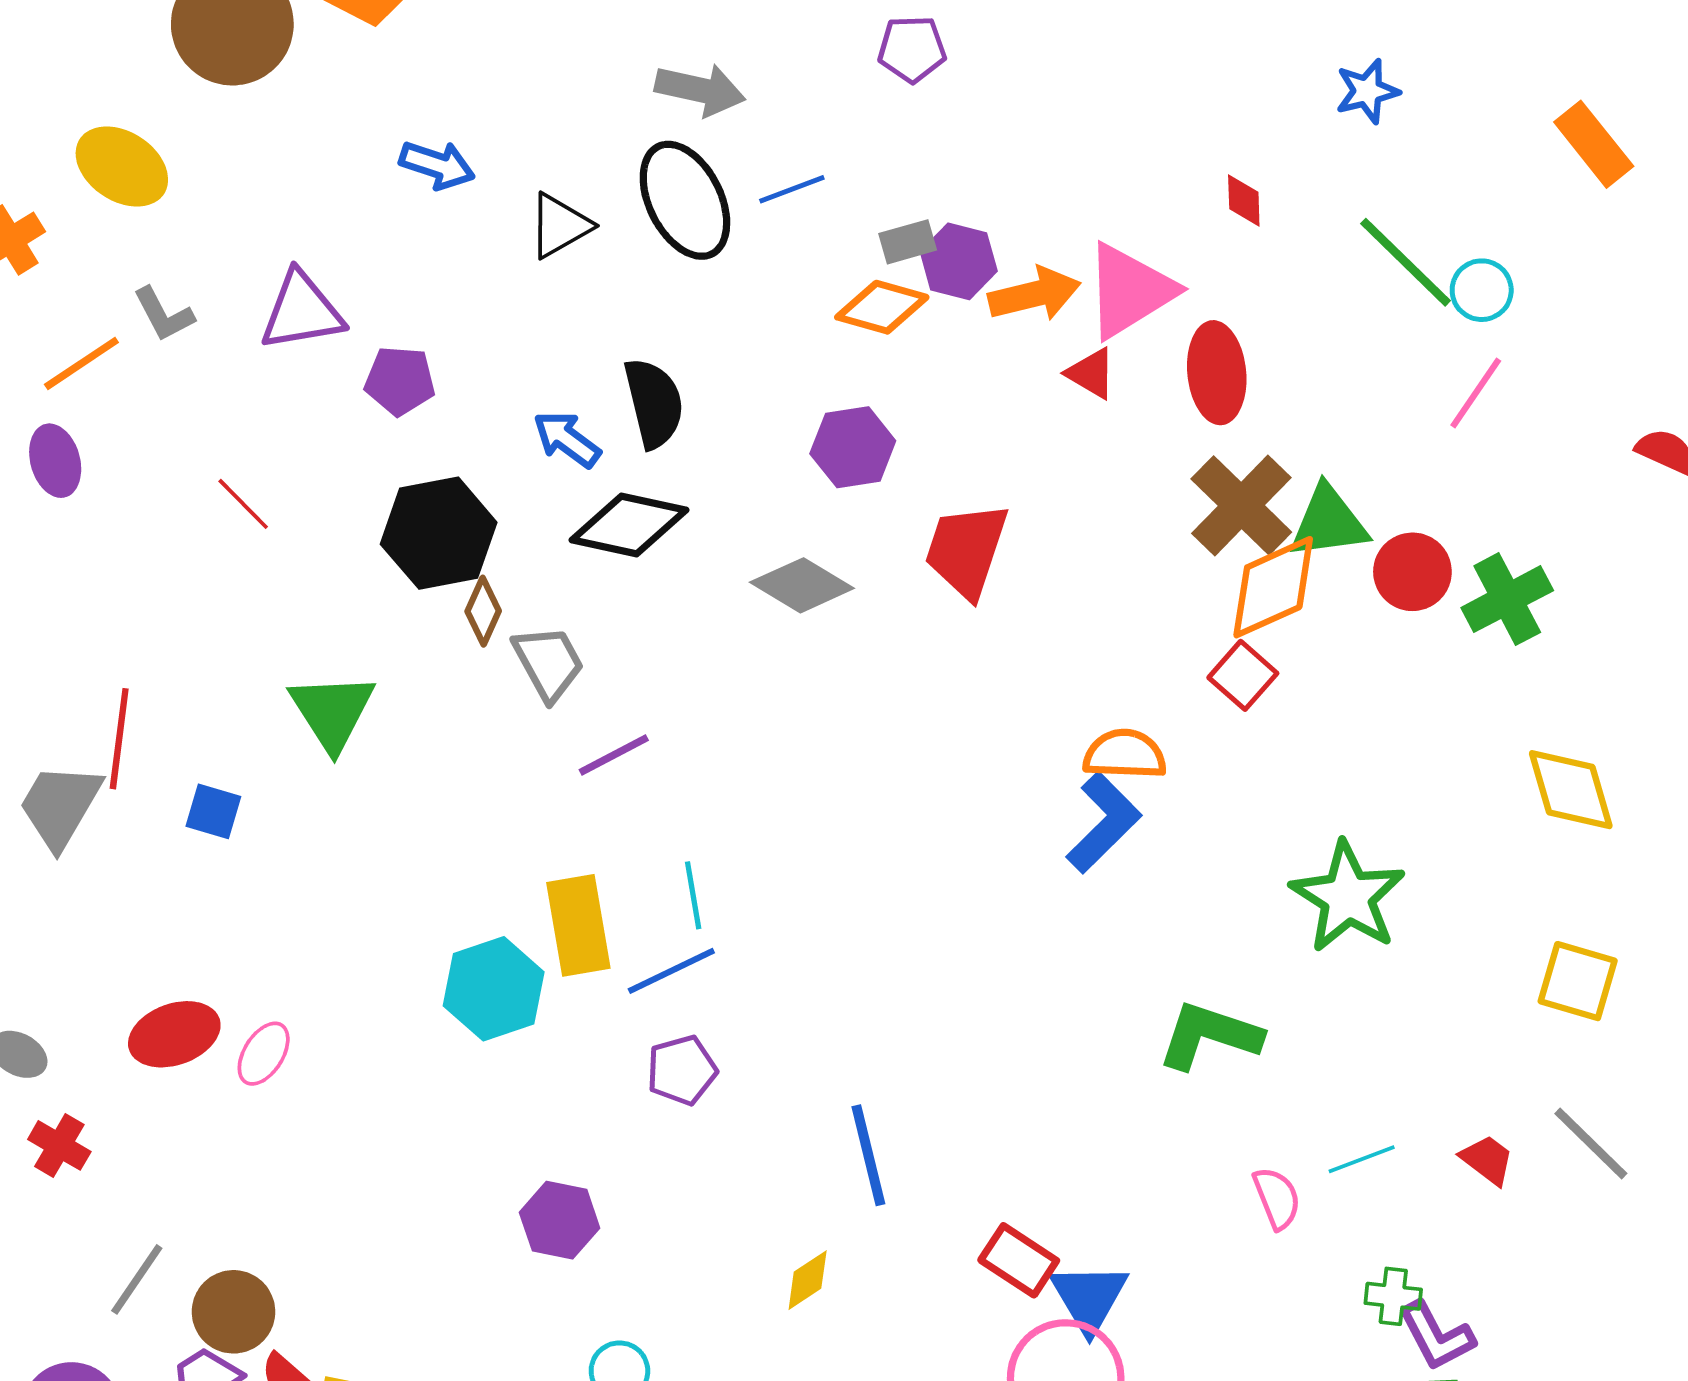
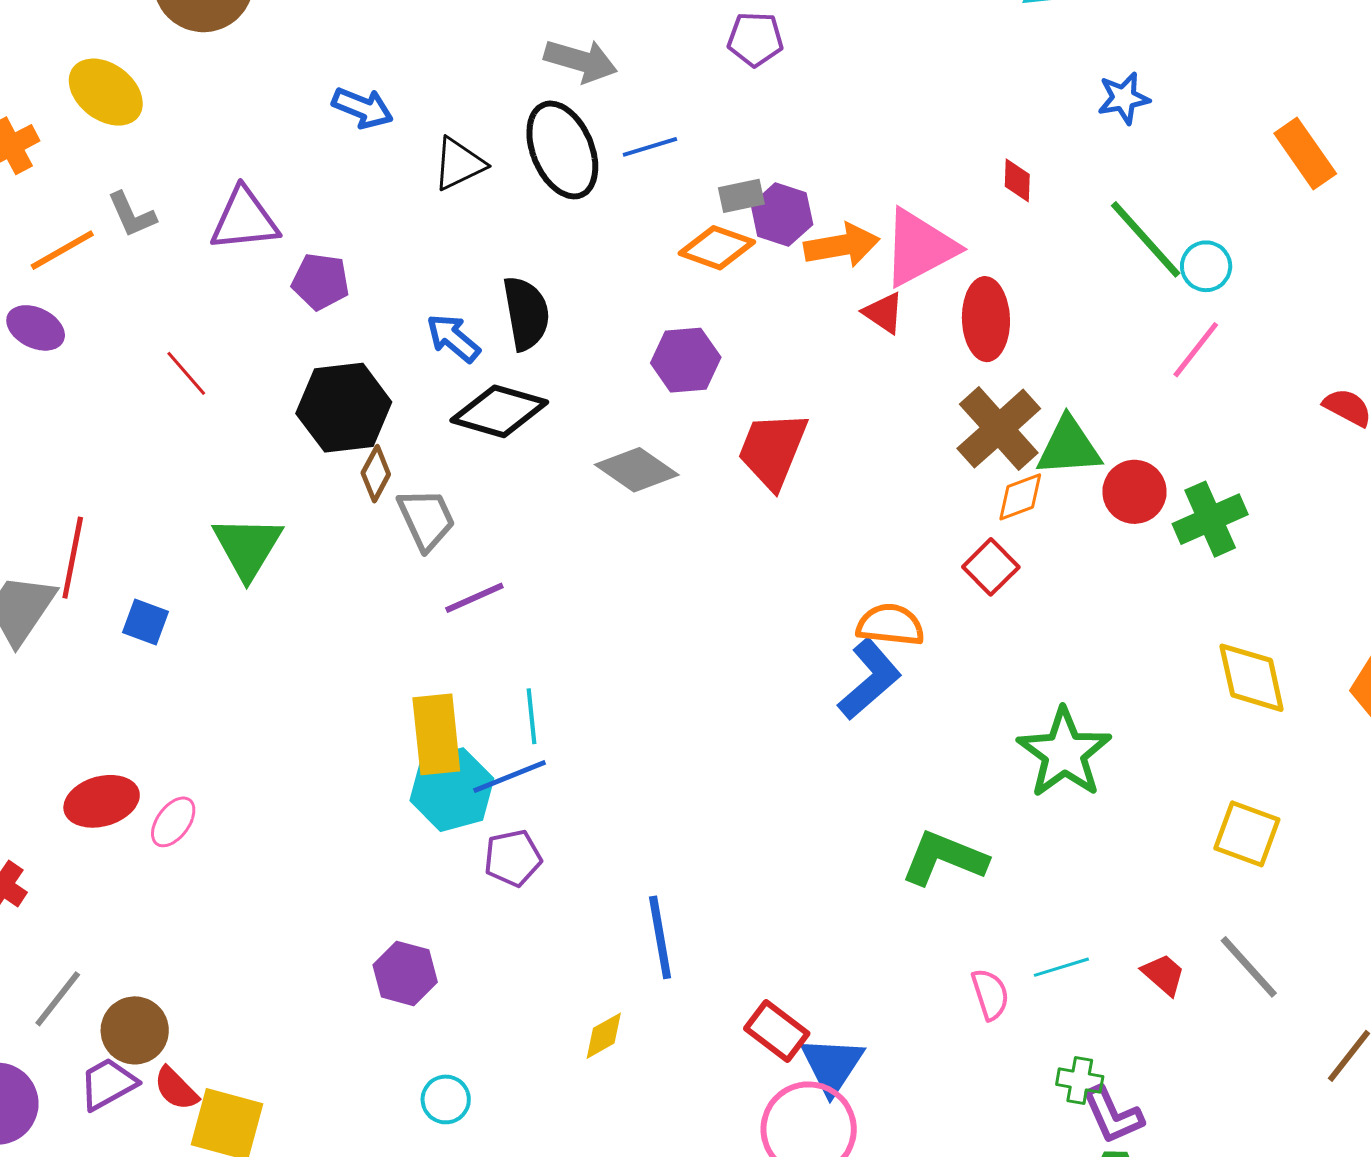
purple ellipse: (55, 461) -> (36, 328), turned -52
orange diamond: (1273, 587) -> (1020, 497), size x0.6
cyan hexagon: (494, 989) -> (452, 790), moved

